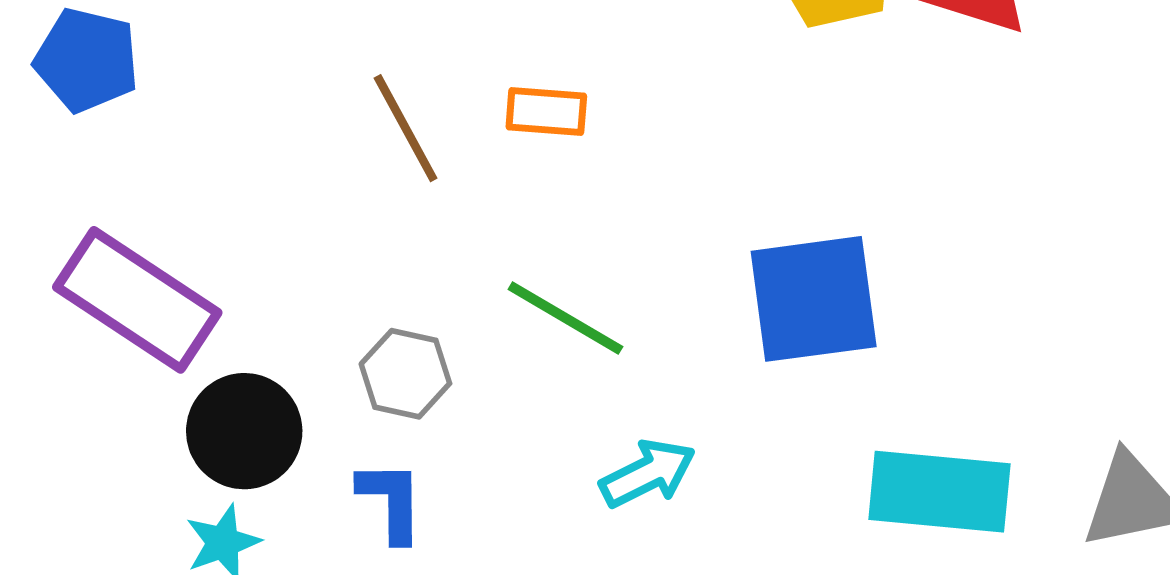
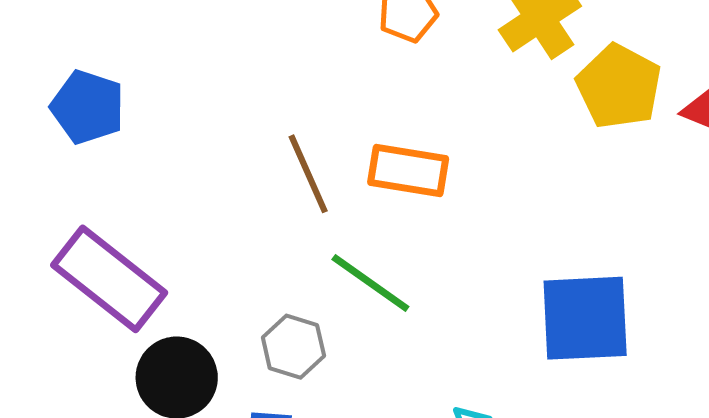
orange rectangle: (546, 111) -> (408, 170), size x1.4
green line: (565, 318) -> (370, 283), moved

